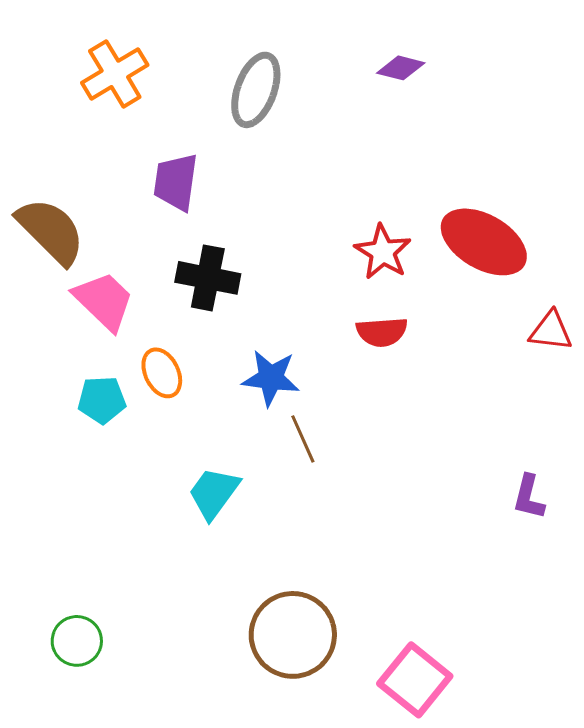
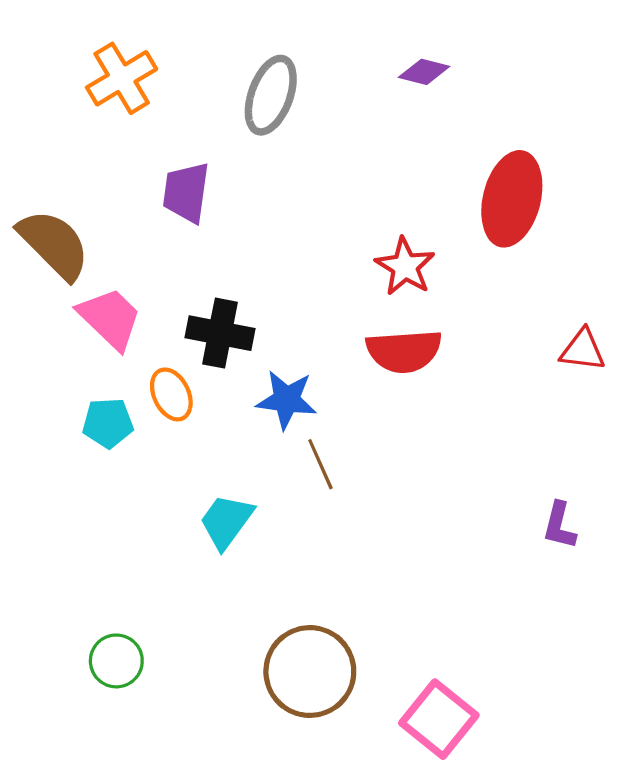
red ellipse: (484, 242) -> (512, 199), moved, turned 74
black cross: (208, 278) -> (220, 333), moved
red semicircle: (382, 332) -> (404, 351), size x1.4
green circle: (77, 641) -> (116, 661), moved

